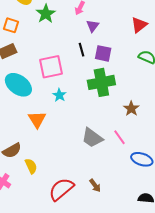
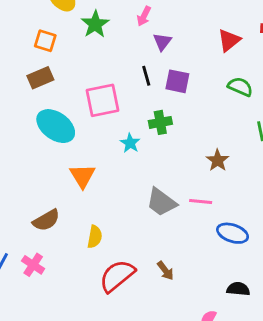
green cross: (101, 82) -> (160, 122), moved, size x0.6
cyan star: (59, 95) -> (130, 143), moved
pink line: (119, 137) -> (201, 202), turned -49
yellow semicircle: (31, 166) -> (95, 237), moved, turned 35

